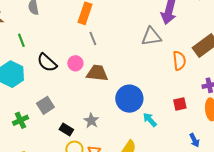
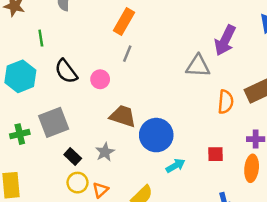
gray line: (93, 38) -> (127, 54), turned 32
brown trapezoid: (97, 73) -> (123, 116), moved
gray square: (45, 105) -> (54, 122), size x1.4
cyan arrow: (150, 120) -> (176, 166), turned 91

